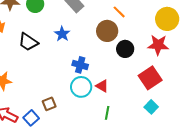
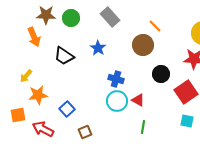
black circle: (125, 49) -> (161, 74), moved
brown square: (49, 104) -> (85, 132), moved
cyan square: (151, 107) -> (187, 121), turned -32
blue square: (31, 118) -> (67, 109), moved

